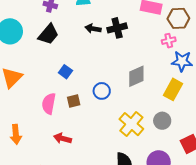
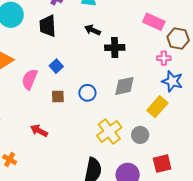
black cross: (117, 28) -> (115, 48), moved
black trapezoid: (48, 34) -> (48, 26), turned 125
pink semicircle: (49, 104) -> (30, 79), moved

